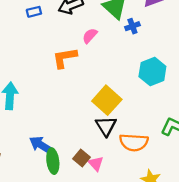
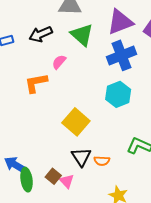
blue cross: (132, 26) -> (121, 55), moved, size x2.0
black triangle: (106, 126) -> (81, 157), moved
orange semicircle: (134, 142) -> (102, 161), size x0.6

